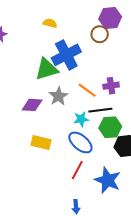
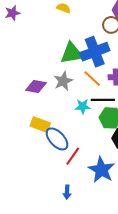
blue cross: (66, 55) -> (95, 52), moved
green triangle: (47, 69) -> (72, 53), moved
blue ellipse: (80, 142) -> (57, 139), moved

